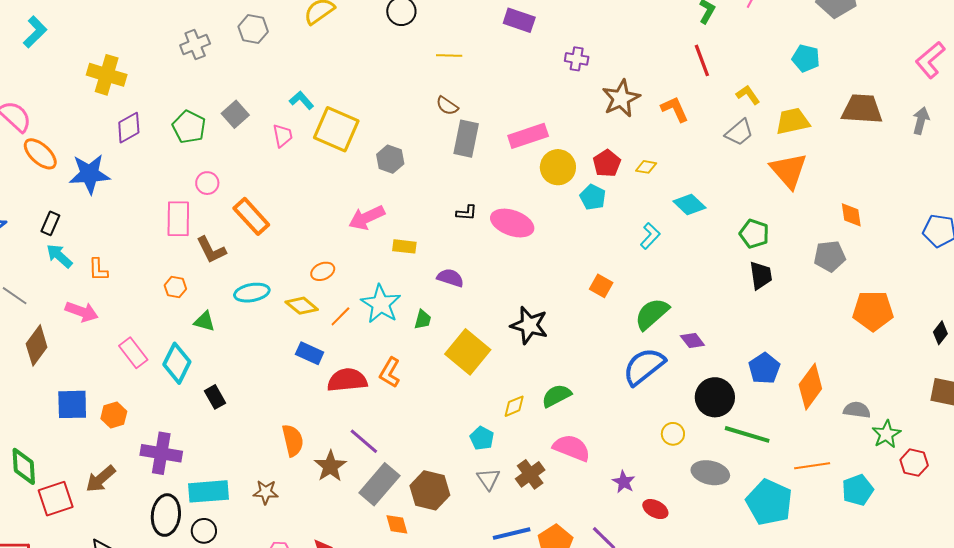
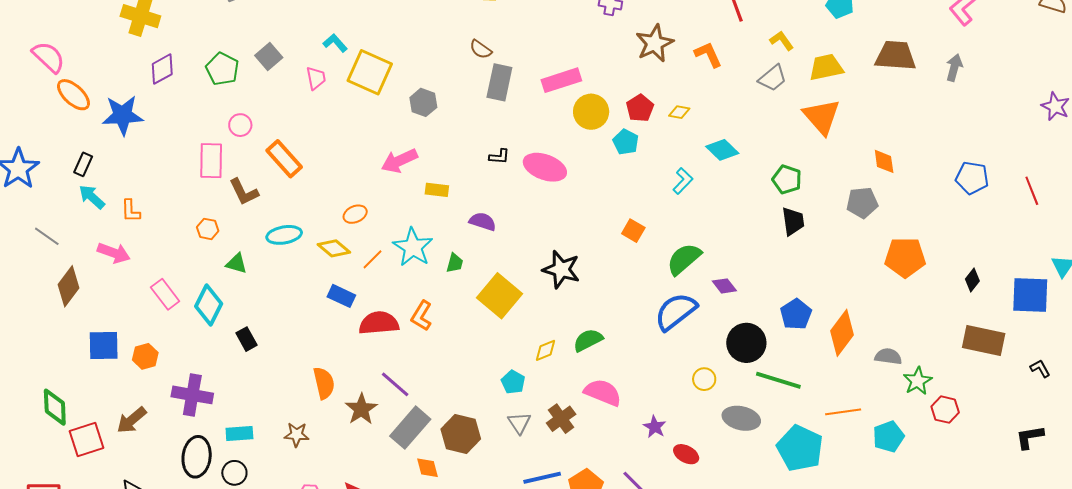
cyan rectangle: (209, 491) -> (239, 434), size x0.7

